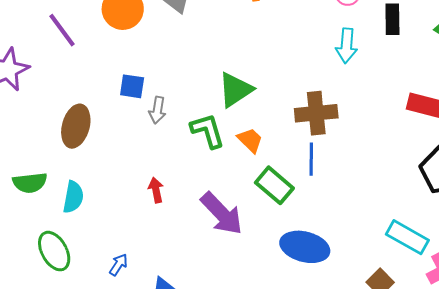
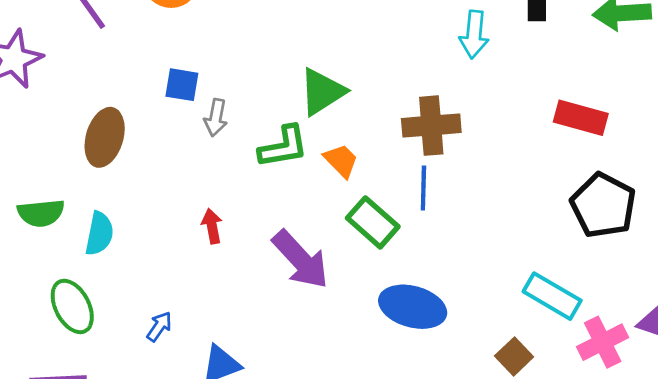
green L-shape: (208, 131) -> (283, 147), turned 96

